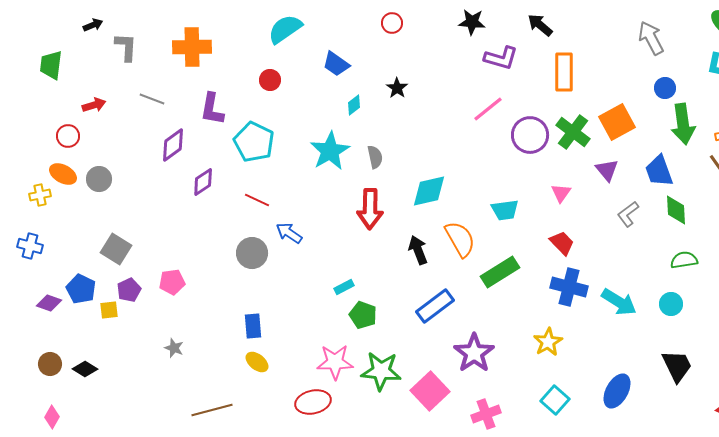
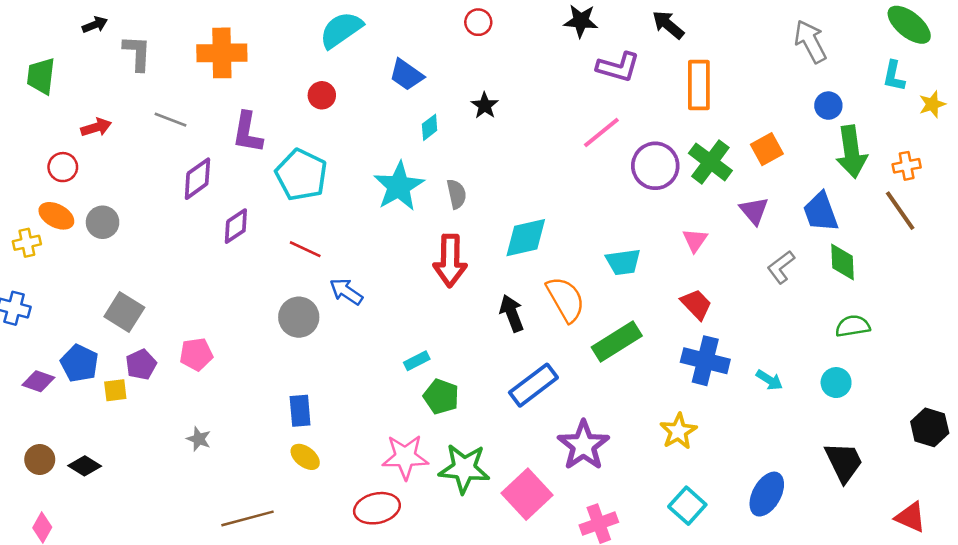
orange square: (617, 122) -> (767, 149), size x0.7
cyan arrow: (619, 302) -> (769, 380), size x0.6

